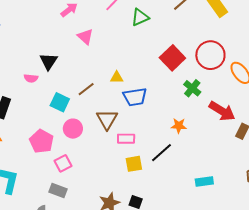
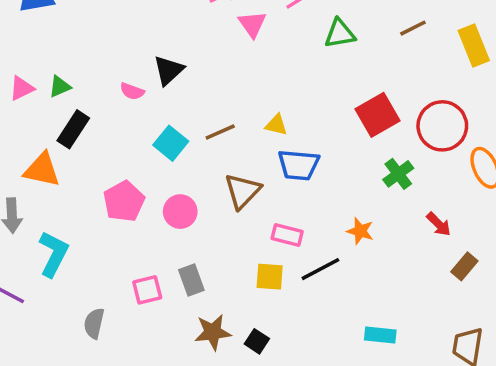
pink triangle: (85, 37) -> (252, 24), moved
red arrow: (222, 111) -> (439, 224), size x0.6
pink circle: (73, 129) -> (180, 212), moved
pink rectangle: (126, 139) -> (287, 235), moved
pink square: (63, 163) -> (147, 290), moved
gray rectangle: (58, 190) -> (191, 280), moved, turned 36

